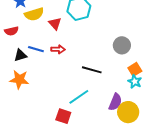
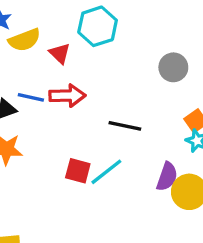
gray circle: (122, 45) -> (173, 67), moved
red arrow: (58, 49) -> (67, 96), size x1.5
red square: (63, 116) -> (78, 171), moved

